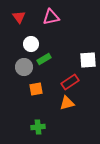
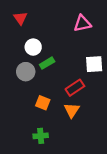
pink triangle: (51, 17) -> (82, 24), moved
orange square: (36, 89) -> (43, 103), moved, turned 32
orange triangle: (67, 103) -> (72, 110), turned -42

